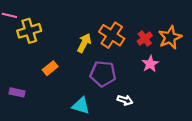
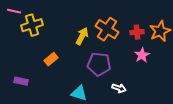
red cross: (145, 39) -> (137, 32), turned 32

